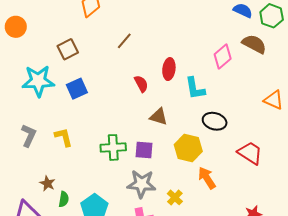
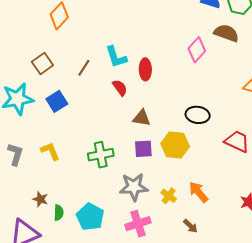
brown line: (124, 41) -> (84, 68), moved
cyan L-shape: (195, 88) -> (116, 57), moved
purple square: (144, 150) -> (143, 149), moved
orange arrow: (207, 178) -> (198, 192), moved

